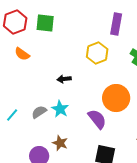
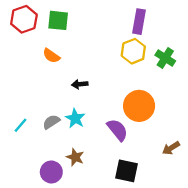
yellow hexagon: (97, 53) -> (133, 51), moved
orange semicircle: (22, 54) -> (51, 56), moved

